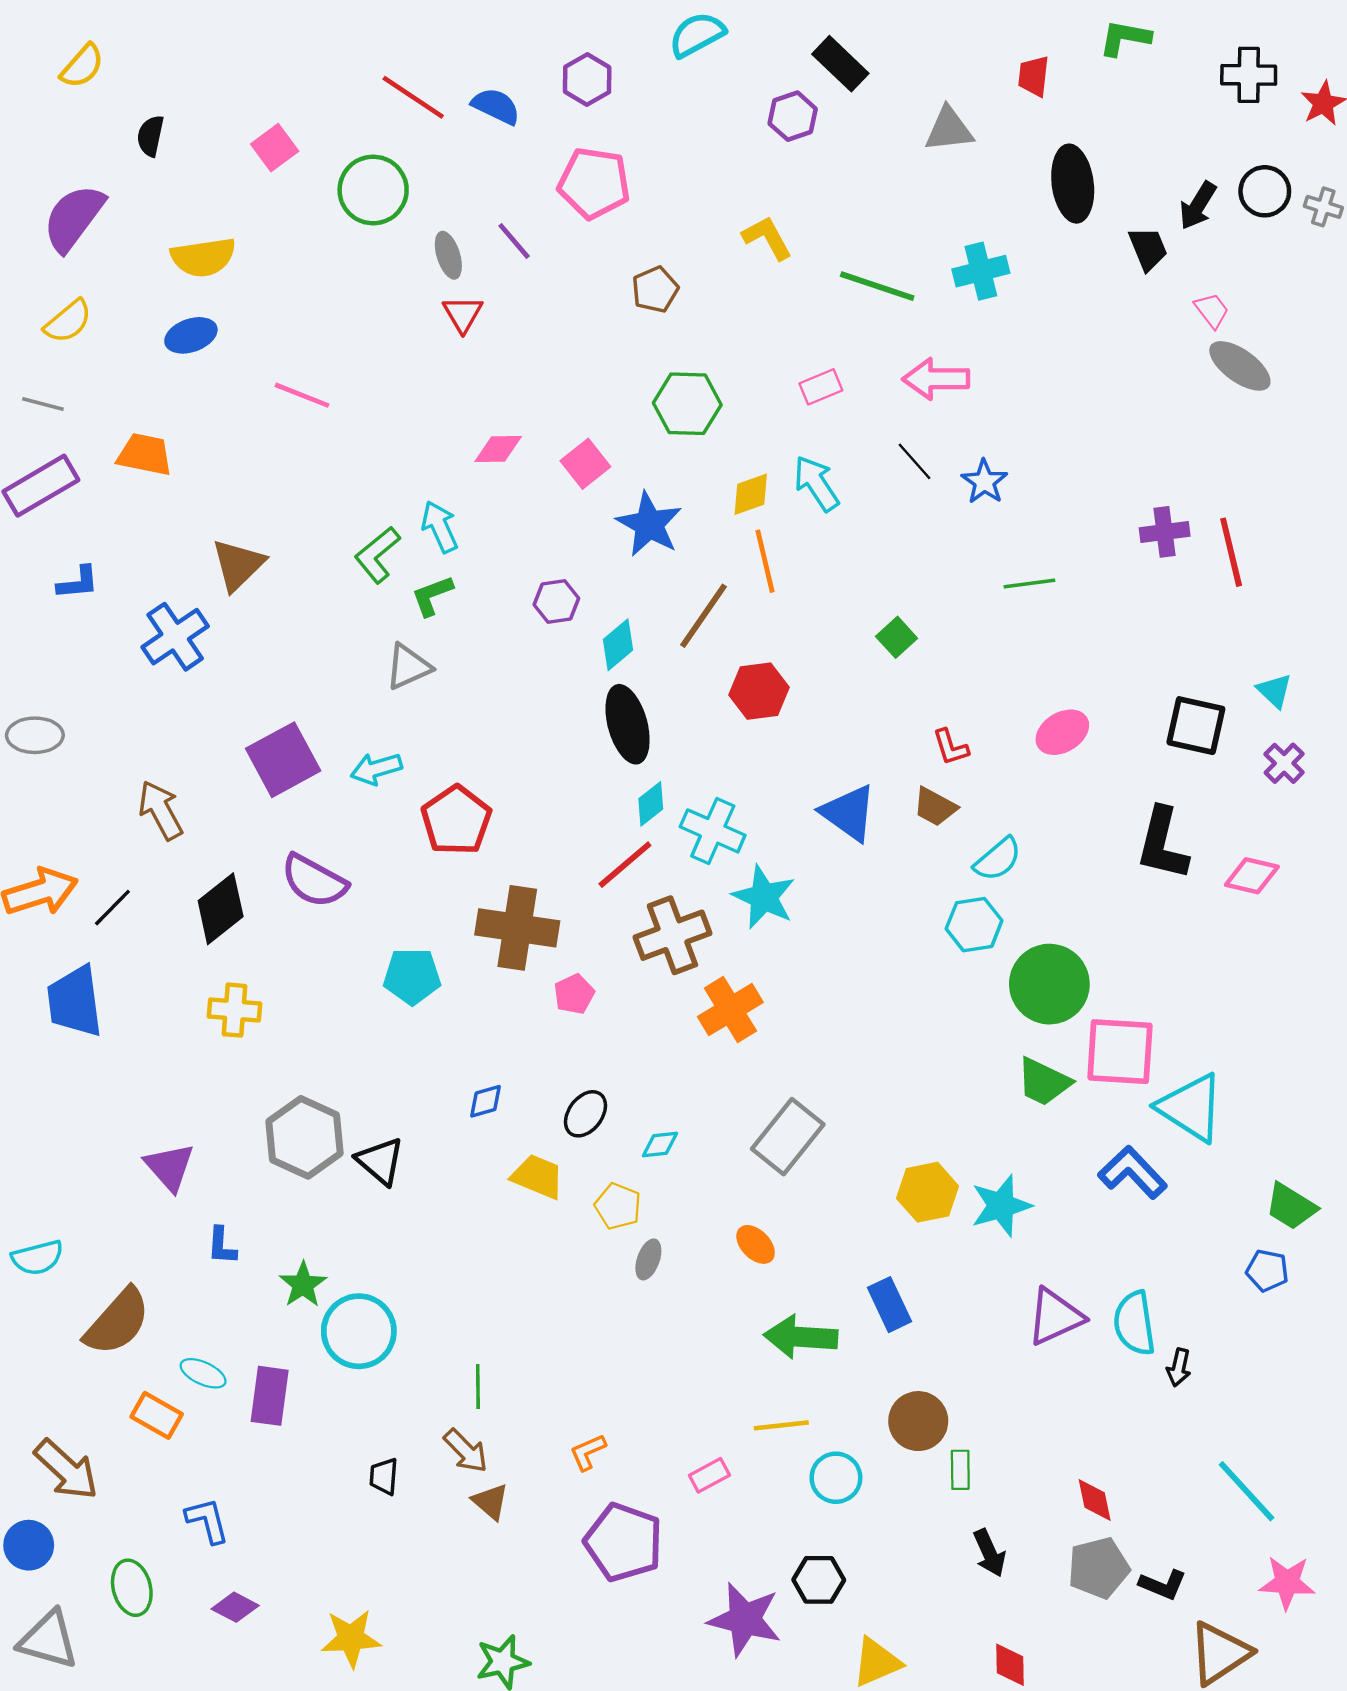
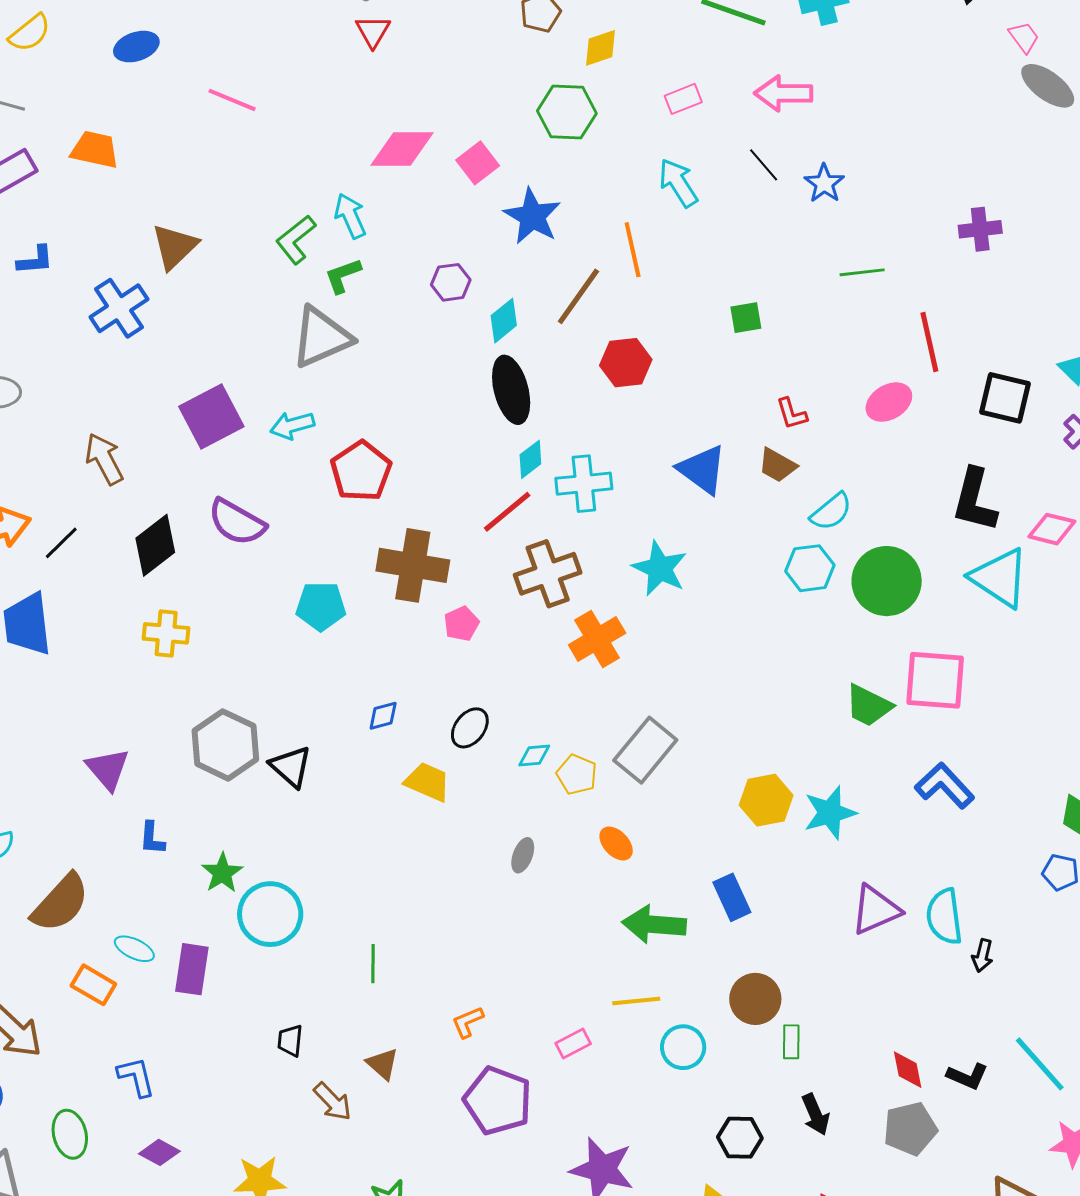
pink diamond: (498, 449) -> (402, 149), size x1.5
yellow diamond: (751, 494) -> (600, 48), moved
red line: (1231, 552) -> (929, 342), moved
green square: (897, 637) -> (746, 318), turned 32
gray triangle: (408, 667) -> (321, 337), size x1.5
cyan cross: (713, 831) -> (584, 484), turned -30
cyan star: (764, 897) -> (660, 568), moved
green circle: (1049, 984) -> (887, 581), moved
cyan triangle: (1191, 1108) -> (1000, 578), moved
yellow pentagon: (618, 1206) -> (577, 775), moved
brown arrow: (466, 1451) -> (333, 1102), moved
black hexagon: (819, 1580) -> (740, 1138), moved
black L-shape: (1163, 1585) -> (967, 1076), moved

